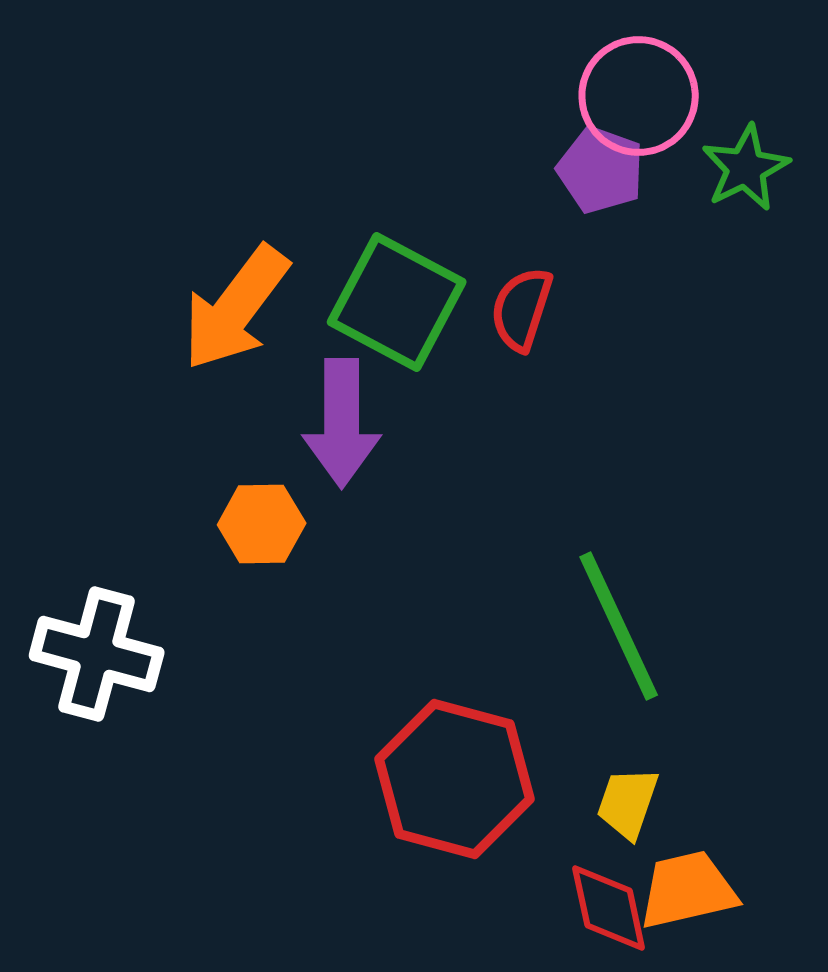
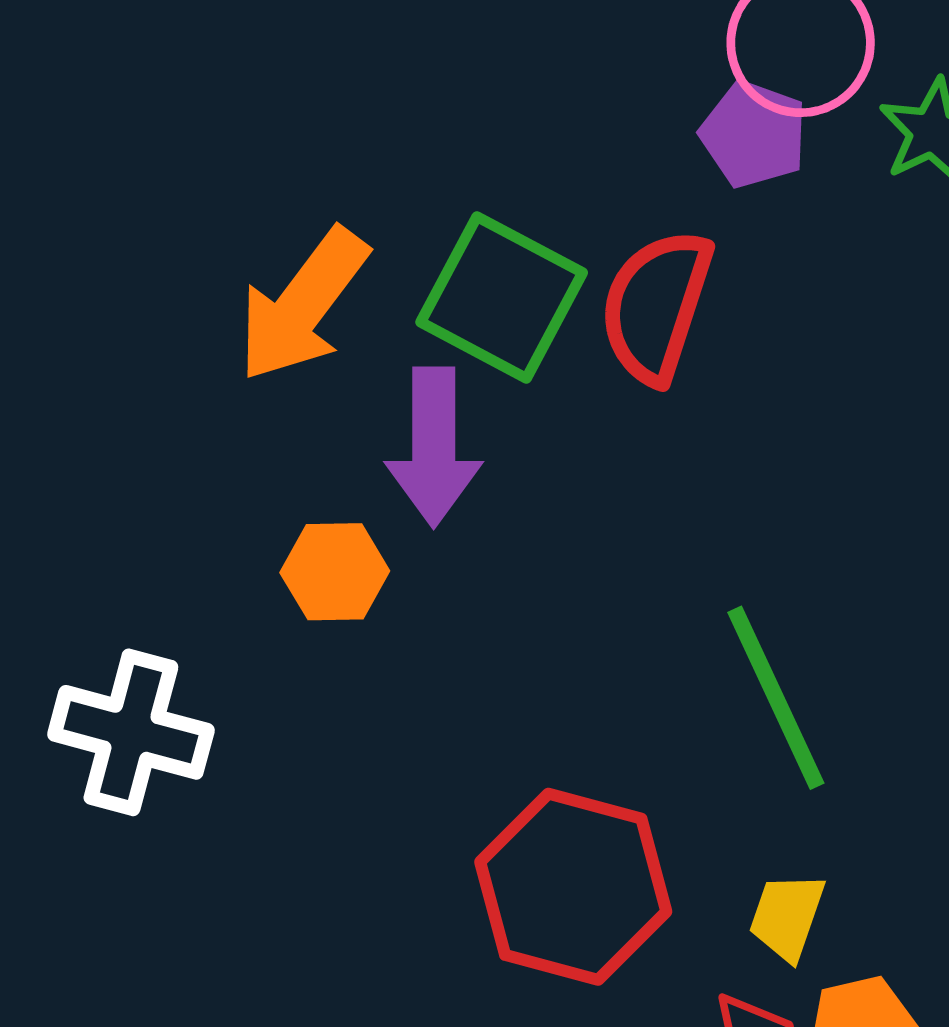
red semicircle: (522, 309) -> (656, 306), size x1.5

